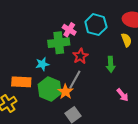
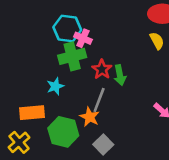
cyan hexagon: (96, 25) -> (67, 29), moved
green arrow: (111, 64) -> (120, 75), moved
green hexagon: (50, 89) -> (63, 132), moved

